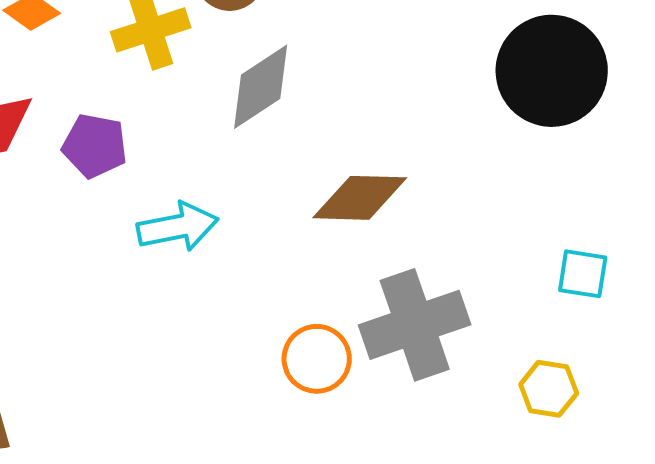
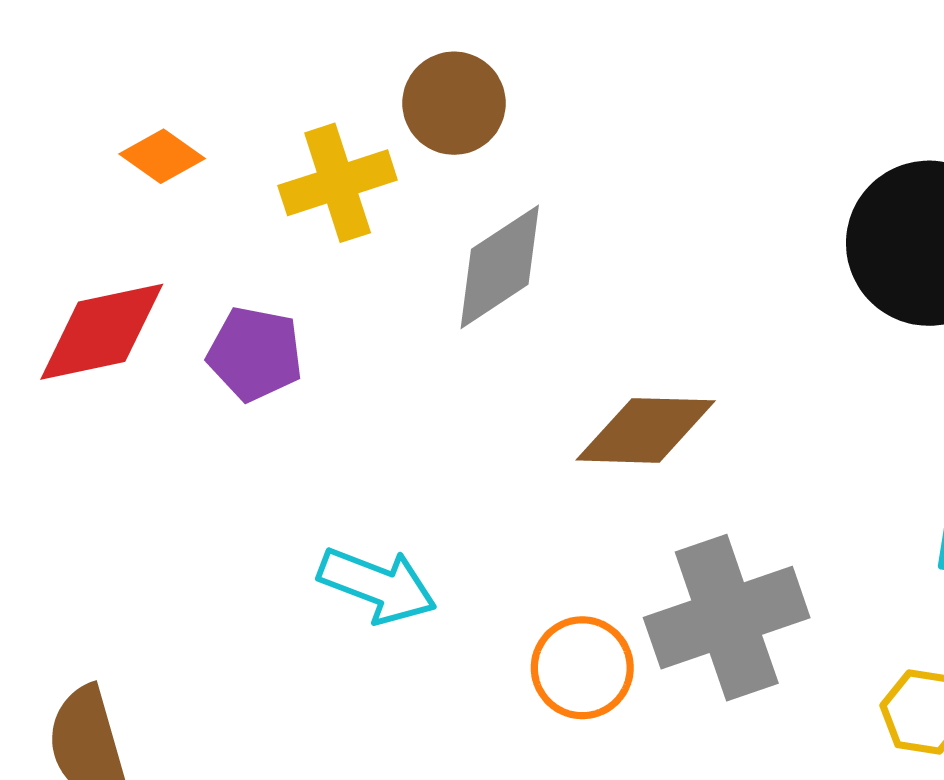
cyan arrow: (178, 227) -> (377, 585), moved, turned 32

